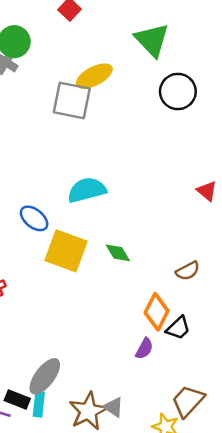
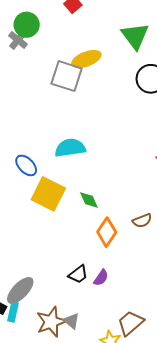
orange diamond: (157, 312) -> (107, 232), moved
black trapezoid: (178, 328) -> (78, 274), moved

